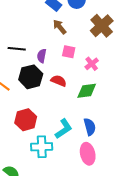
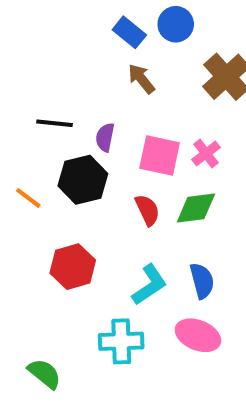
pink square: (69, 52) -> (160, 156), moved, size x1.5
red semicircle: (59, 81) -> (147, 210), moved, turned 42
cyan cross: (42, 147) -> (121, 341), moved
pink ellipse: (88, 154) -> (198, 335), turned -55

